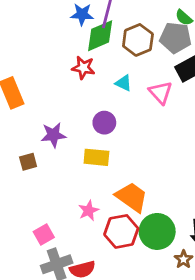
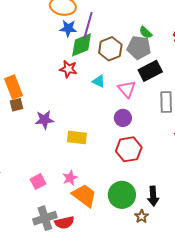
purple circle: (104, 123) -> (123, 118), moved
brown square: (28, 162) -> (17, 105), moved
orange trapezoid: (132, 197) -> (84, 196), moved
red hexagon: (121, 231) -> (129, 149), moved
pink square: (44, 234) -> (38, 182), moved

